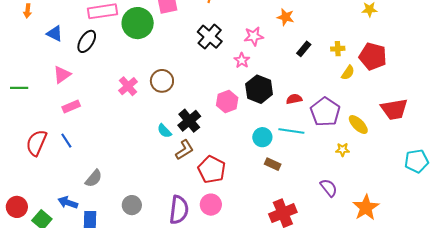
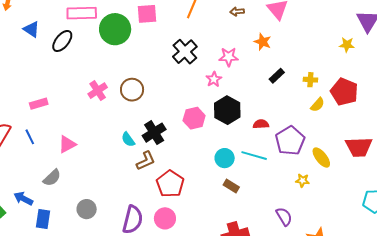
pink triangle: (62, 75) -> (67, 144), moved

